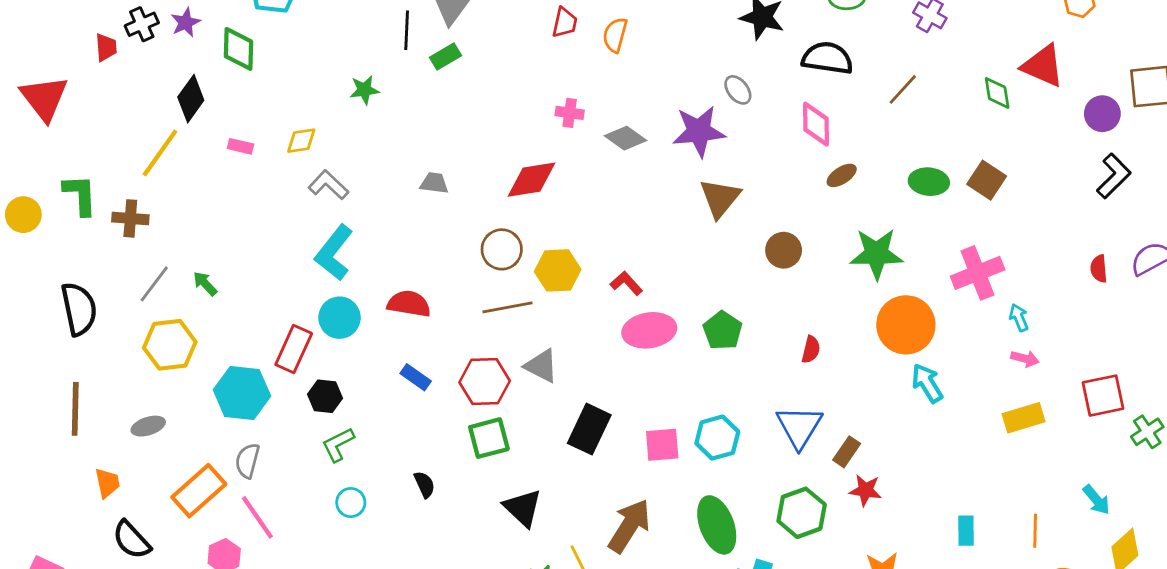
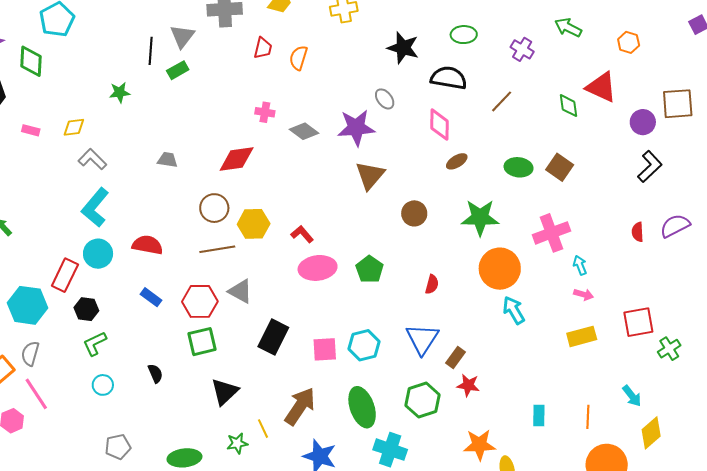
black triangle: (523, 508) -> (225, 392), turned 32

